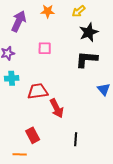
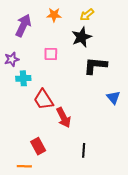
black star: (89, 32) -> (82, 37), moved
cyan cross: (12, 78) -> (23, 78), moved
red trapezoid: (38, 91) -> (43, 100), turned -115

